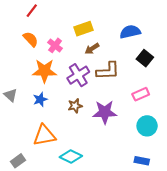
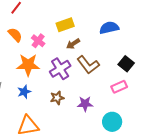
black square: (145, 58) -> (126, 64), moved
brown L-shape: (108, 71) -> (88, 65), turned 55
purple star: (105, 112) -> (85, 104), size x0.7
cyan circle: (147, 126) -> (112, 122), moved

